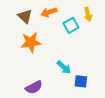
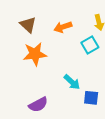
orange arrow: (49, 12) -> (63, 27), moved
cyan square: (71, 25) -> (90, 45), moved

